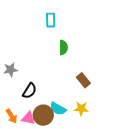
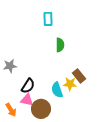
cyan semicircle: (58, 109) -> (57, 90), moved, turned 42
yellow star: (81, 109) -> (70, 84), moved
pink triangle: (28, 118) -> (27, 100), moved

